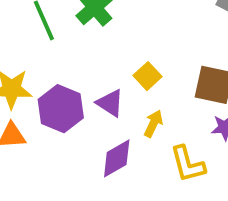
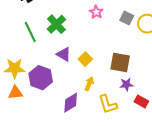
purple triangle: (110, 103) -> (64, 54), moved

